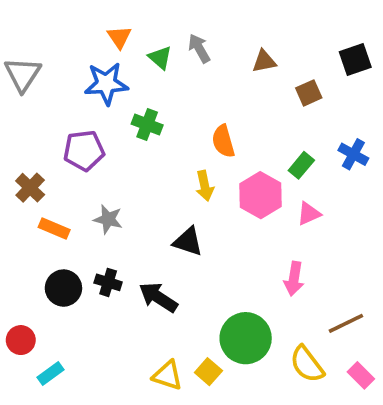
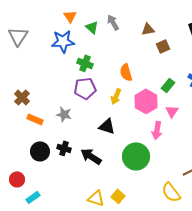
brown square: (309, 93) -> (163, 46), moved
purple pentagon: (84, 151) -> (85, 88), moved
yellow arrow: (205, 186) -> (116, 96), turned 35
pink triangle: (309, 214) -> (172, 111), turned -32
pink arrow: (294, 279) -> (157, 130), moved
green circle: (246, 338) -> (136, 156), moved

